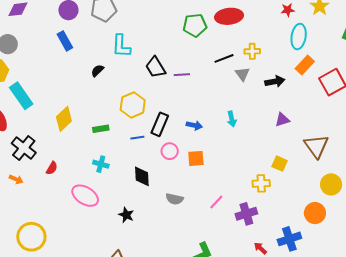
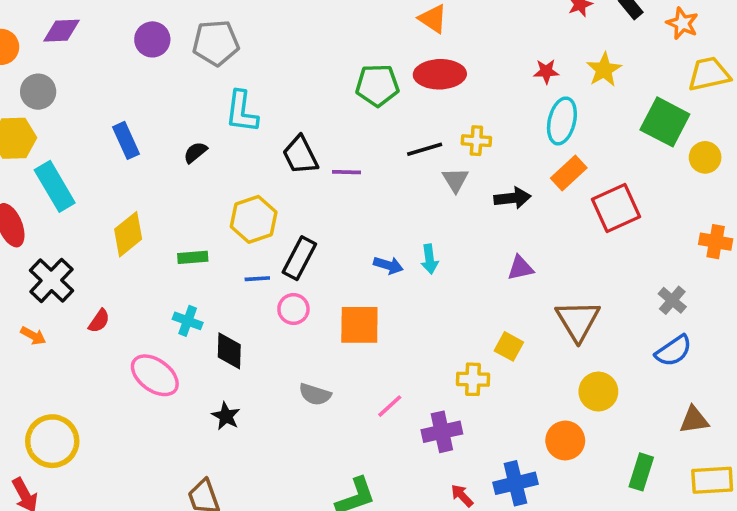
blue rectangle: (65, 41) -> (126, 140), moved
blue arrow: (194, 125) -> (388, 265), moved
pink circle: (170, 151) -> (293, 309), moved
orange square: (196, 158) -> (359, 325), size x1.4
black diamond: (142, 176) -> (229, 351), moved

